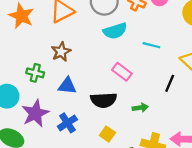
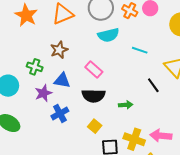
pink rectangle: (122, 72) -> (94, 69), moved
black line: (170, 83) -> (153, 85), turned -63
purple star: (35, 113) -> (43, 93), moved, size x0.7

